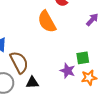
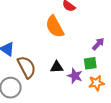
purple arrow: (92, 20) -> (98, 44), moved
black triangle: (32, 83) -> (57, 67), moved

